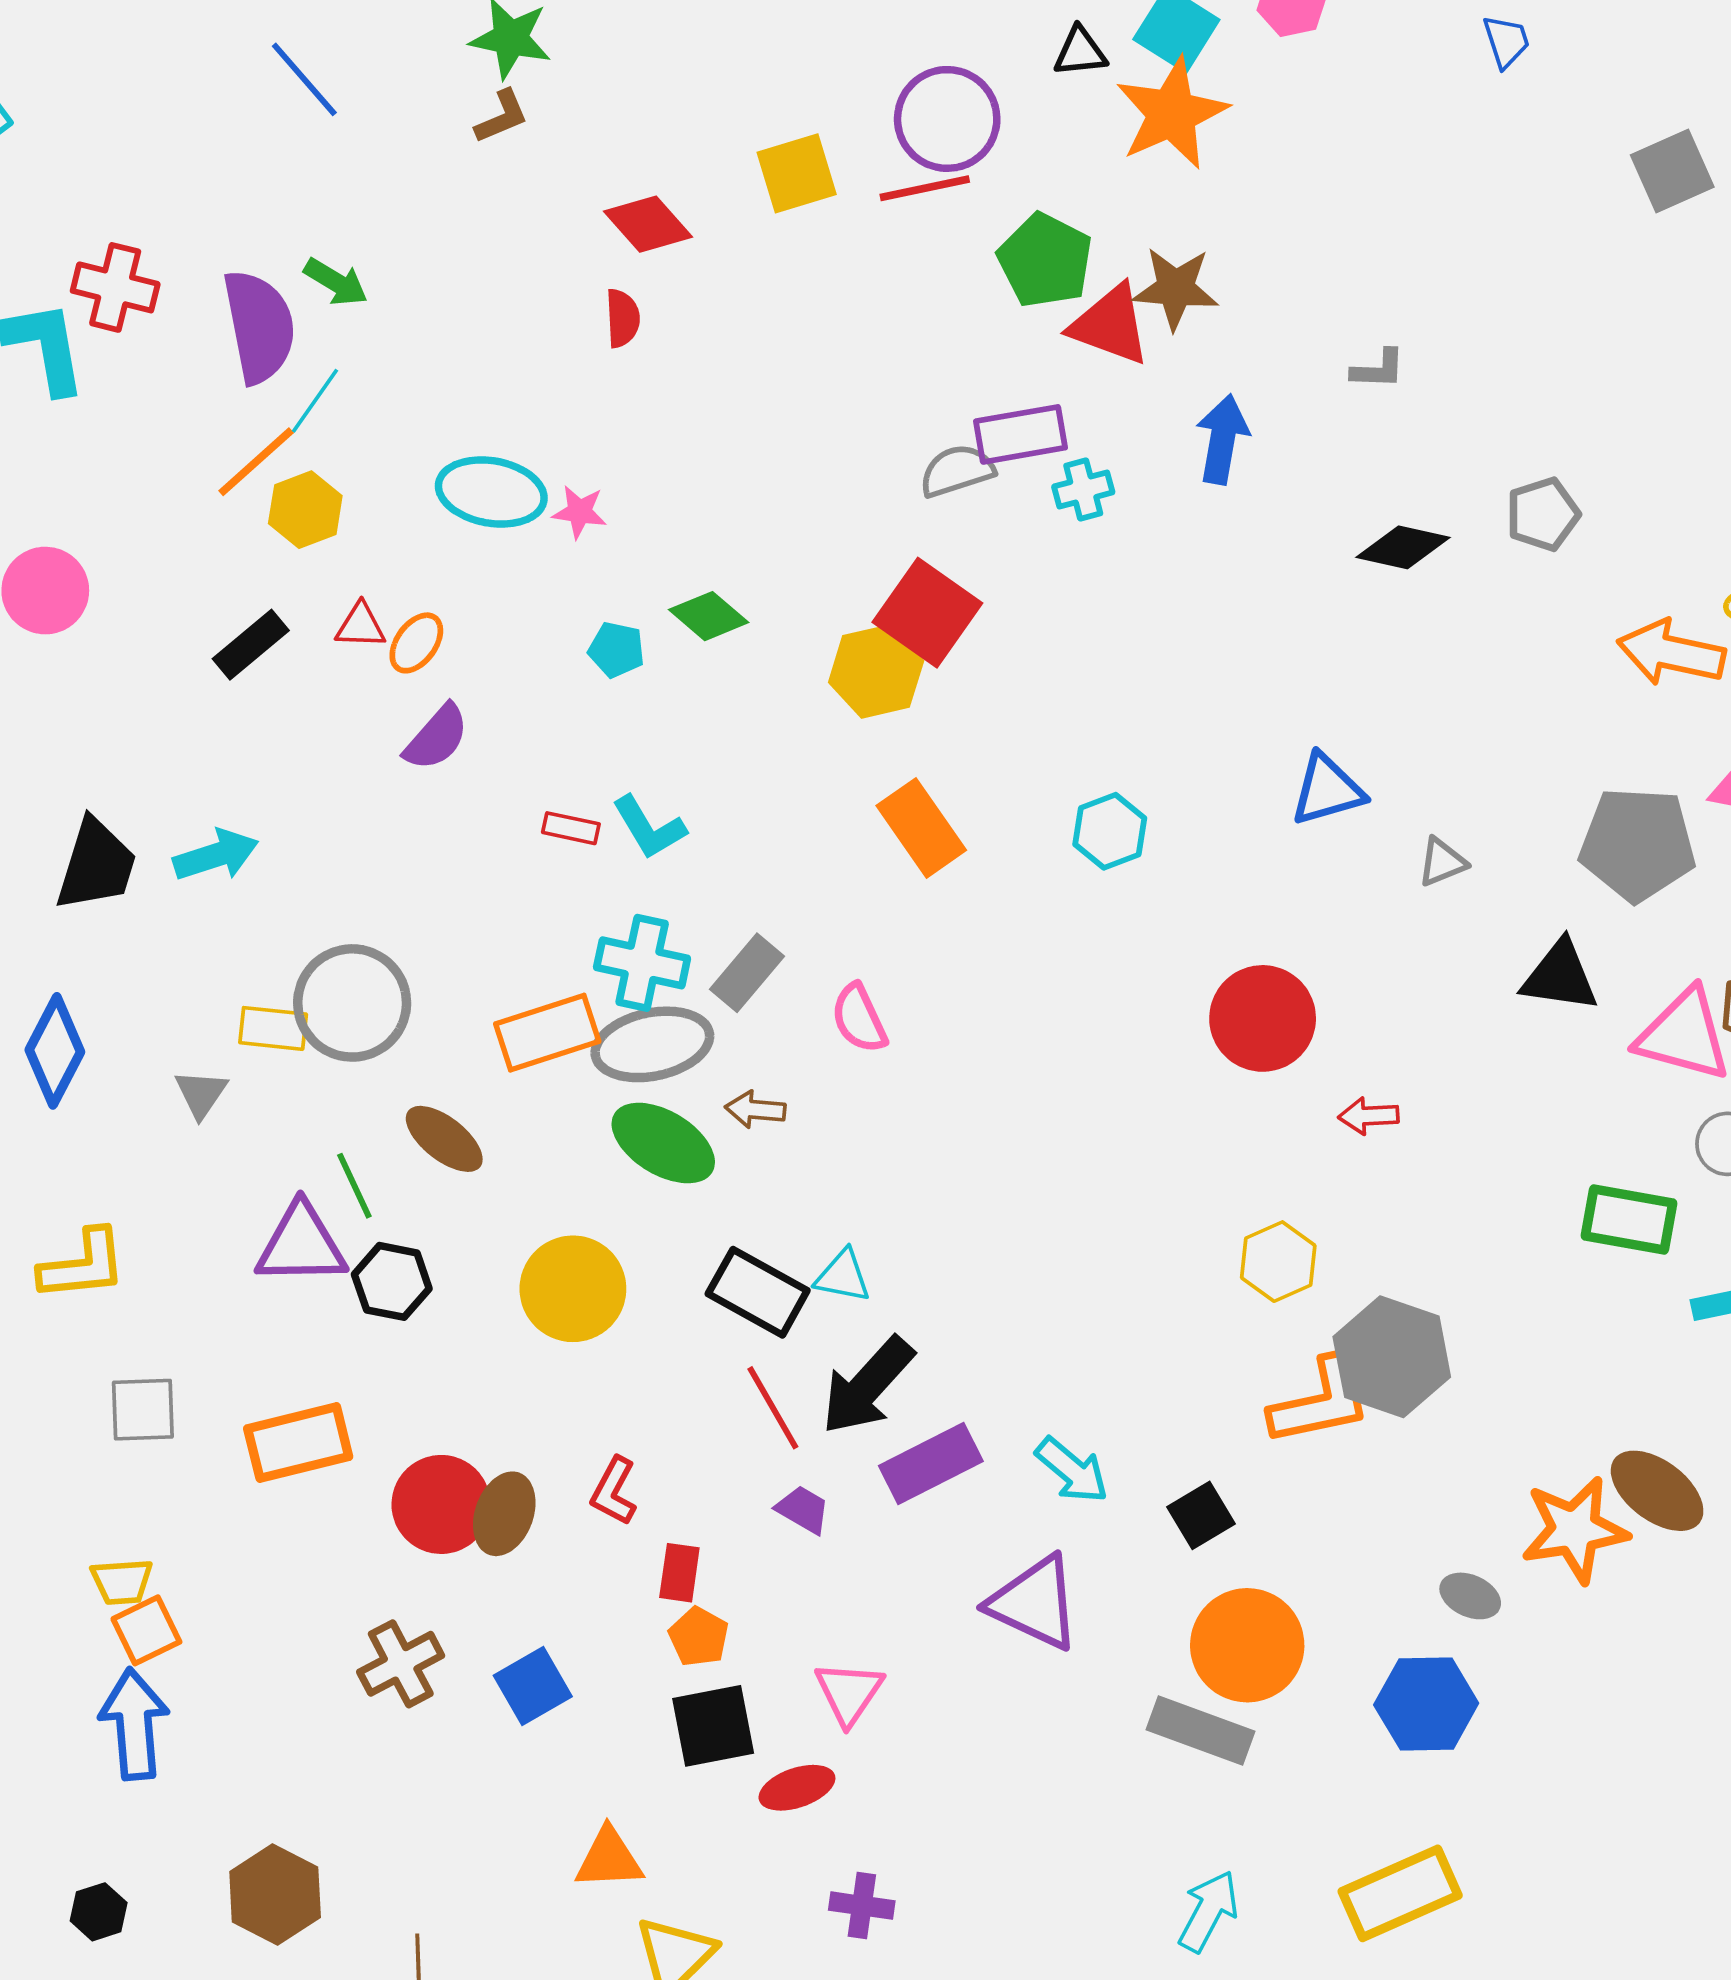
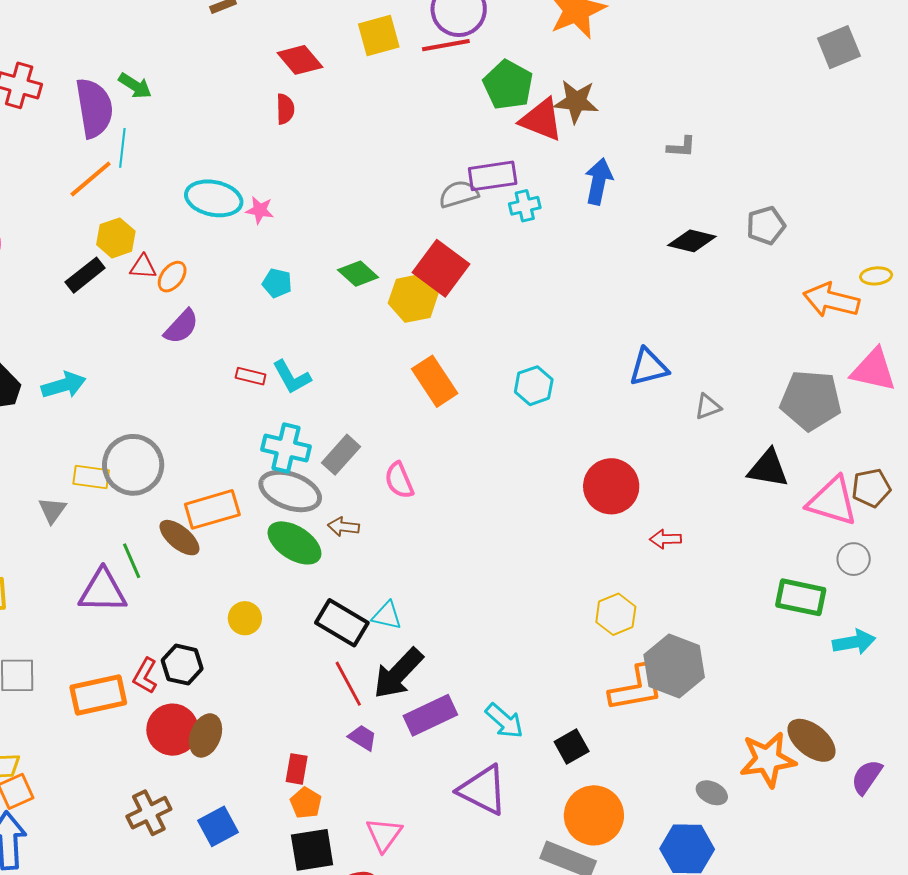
cyan line: (315, 401) -> (122, 148), turned -30
yellow hexagon: (305, 510) -> (116, 238), moved
green diamond: (709, 616) -> (358, 274), moved
orange rectangle: (547, 1033) -> (212, 509), moved
gray ellipse: (652, 1044) -> (290, 491), turned 30
black hexagon: (392, 1281) -> (182, 665), moved
yellow circle: (573, 1289) -> (245, 618), size x0.6
red L-shape: (614, 1491) -> (145, 676), moved

